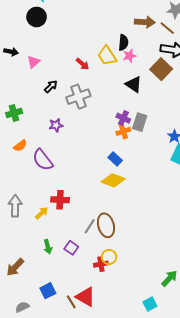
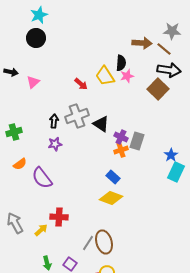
black triangle: (134, 84) -> (101, 124), moved
black arrow: (51, 86) -> (54, 121), moved, turned -40
gray arrow: (15, 206) -> (15, 223), turned -30

